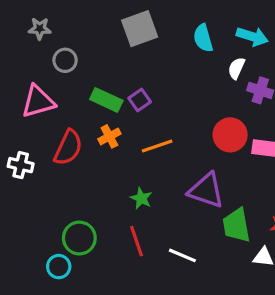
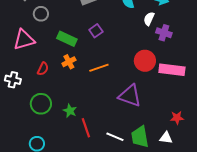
purple square: (140, 100) -> (96, 31), moved
red semicircle: (68, 148) -> (43, 69), size x0.6
green star: (141, 198) -> (70, 111), moved
green trapezoid: (236, 225) -> (140, 137), moved
green circle: (79, 238) -> (41, 104), moved

